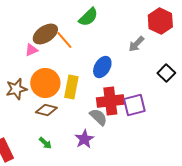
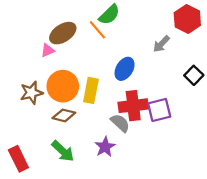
orange line: (64, 40) -> (97, 30), moved
green arrow: (45, 143) -> (63, 151), size x1.6

